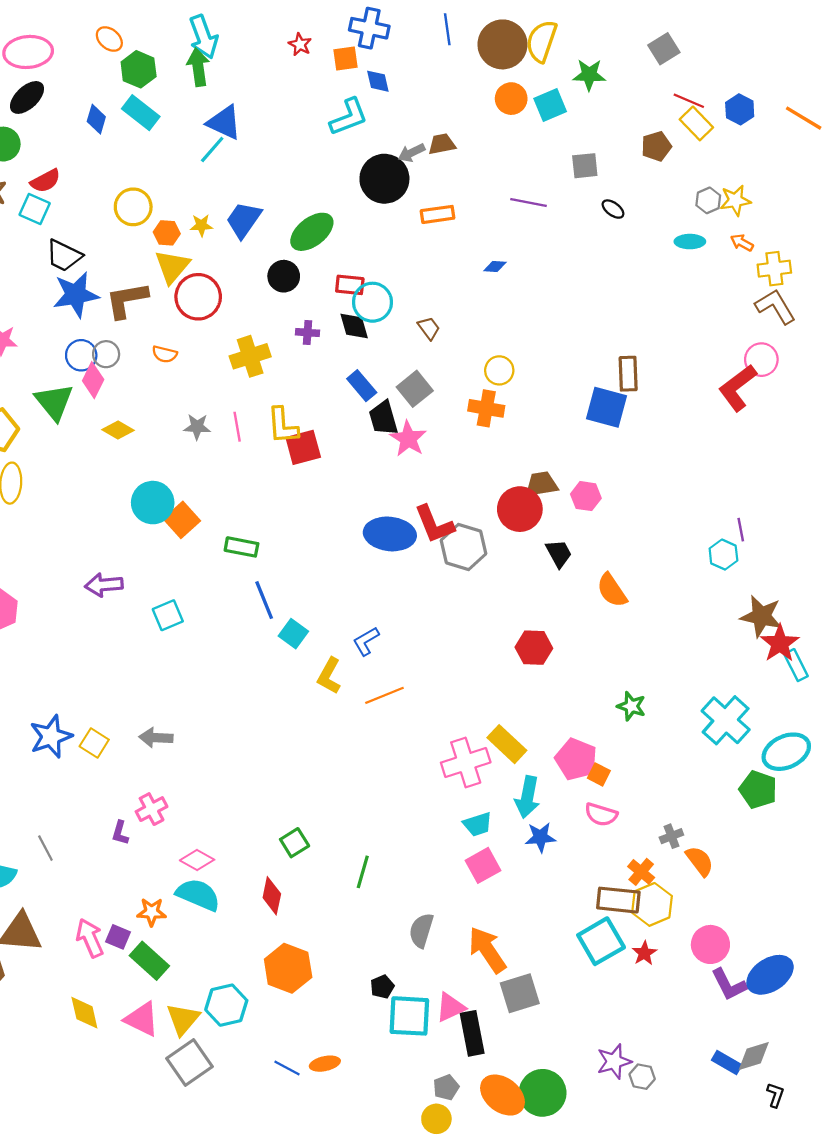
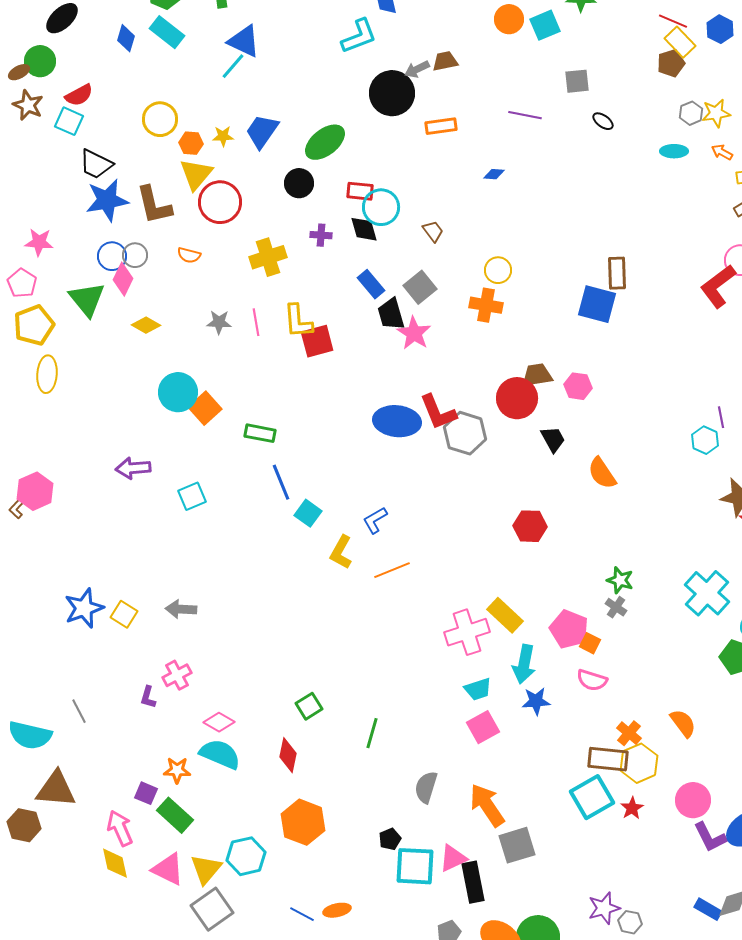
brown pentagon: (656, 146) -> (671, 63), moved
brown L-shape: (127, 300) -> (154, 205), turned -93
gray cross: (671, 836) -> (616, 607), moved, turned -35
pink arrow: (90, 938) -> (120, 828), moved

